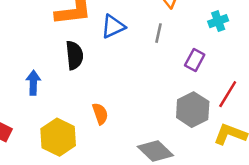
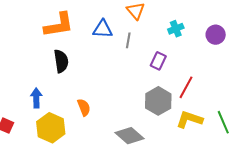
blue triangle: (113, 26) -> (103, 29), moved, turned 30
blue arrow: (33, 83) -> (36, 98), moved

